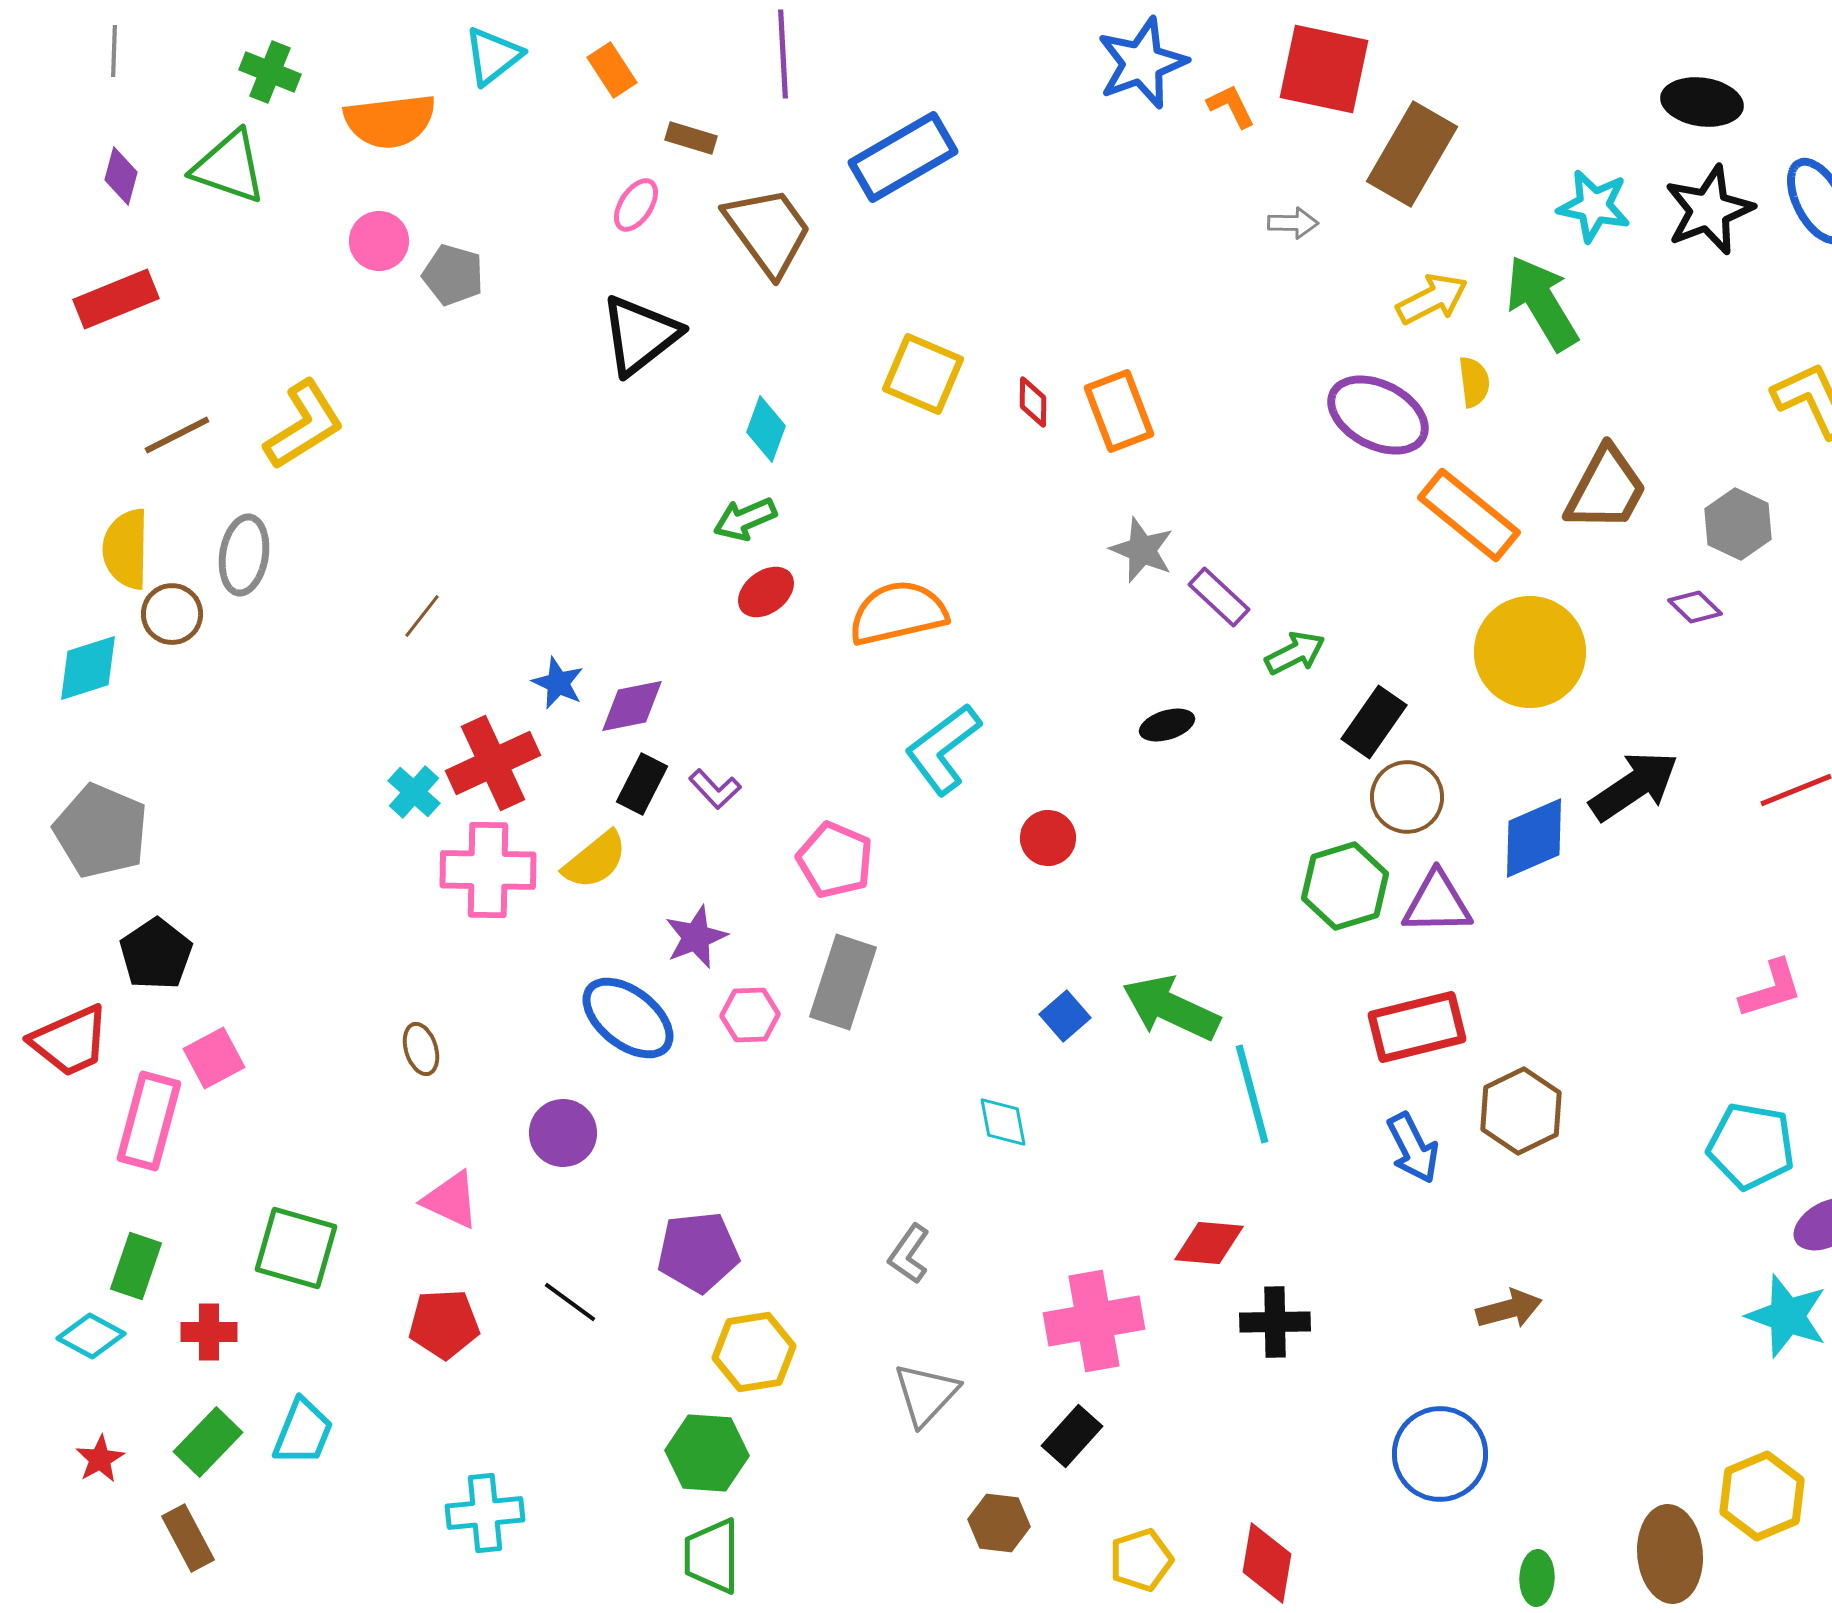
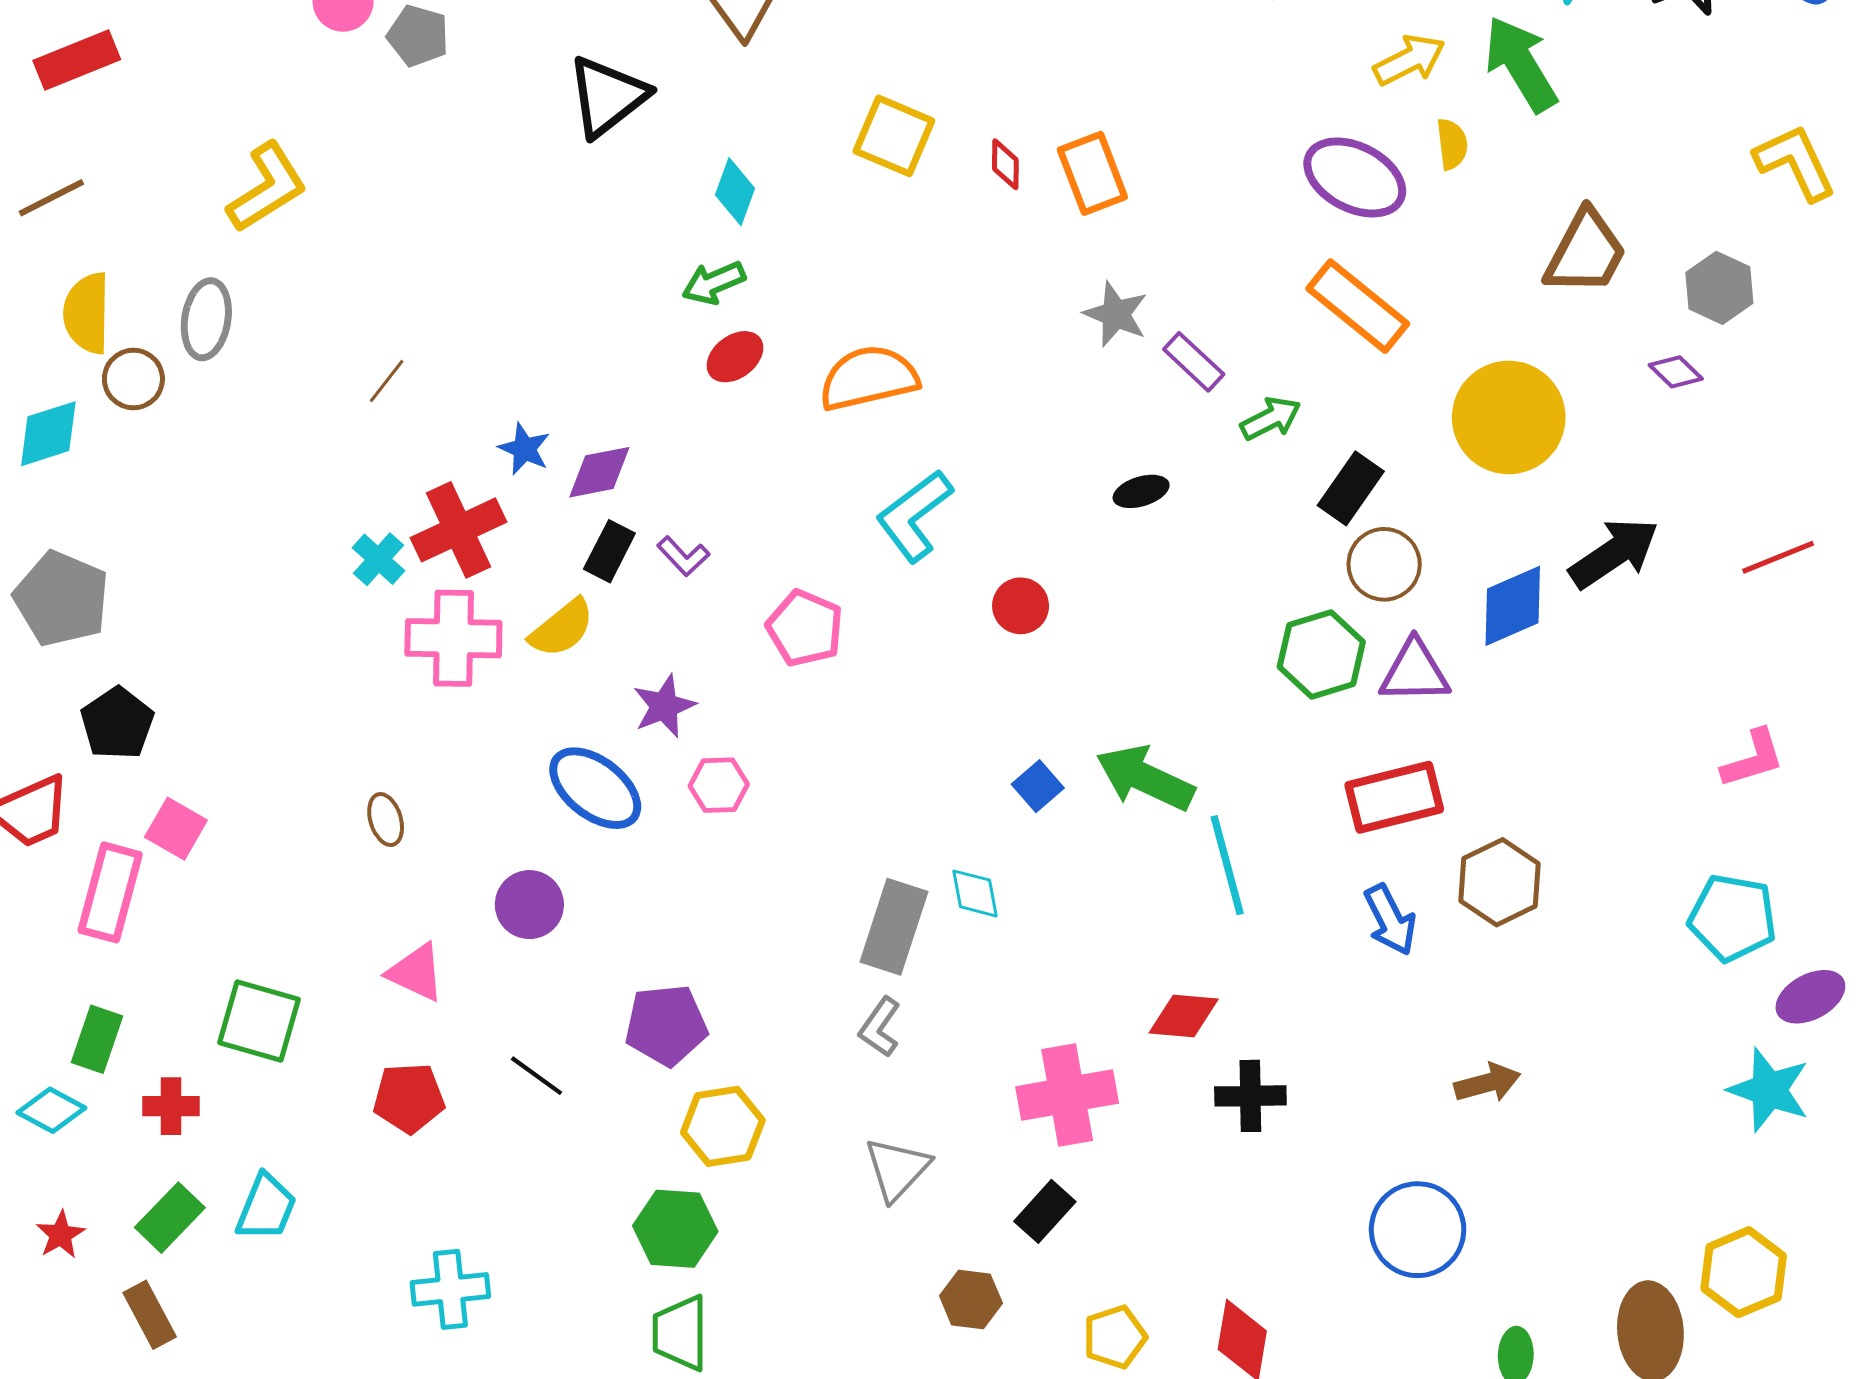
brown line: (177, 435) -> (51, 198), moved
orange rectangle: (1469, 515) -> (1358, 306), moved
gray rectangle: (843, 982) -> (894, 927), moved
pink square: (214, 1058) -> (176, 829), turned -32

